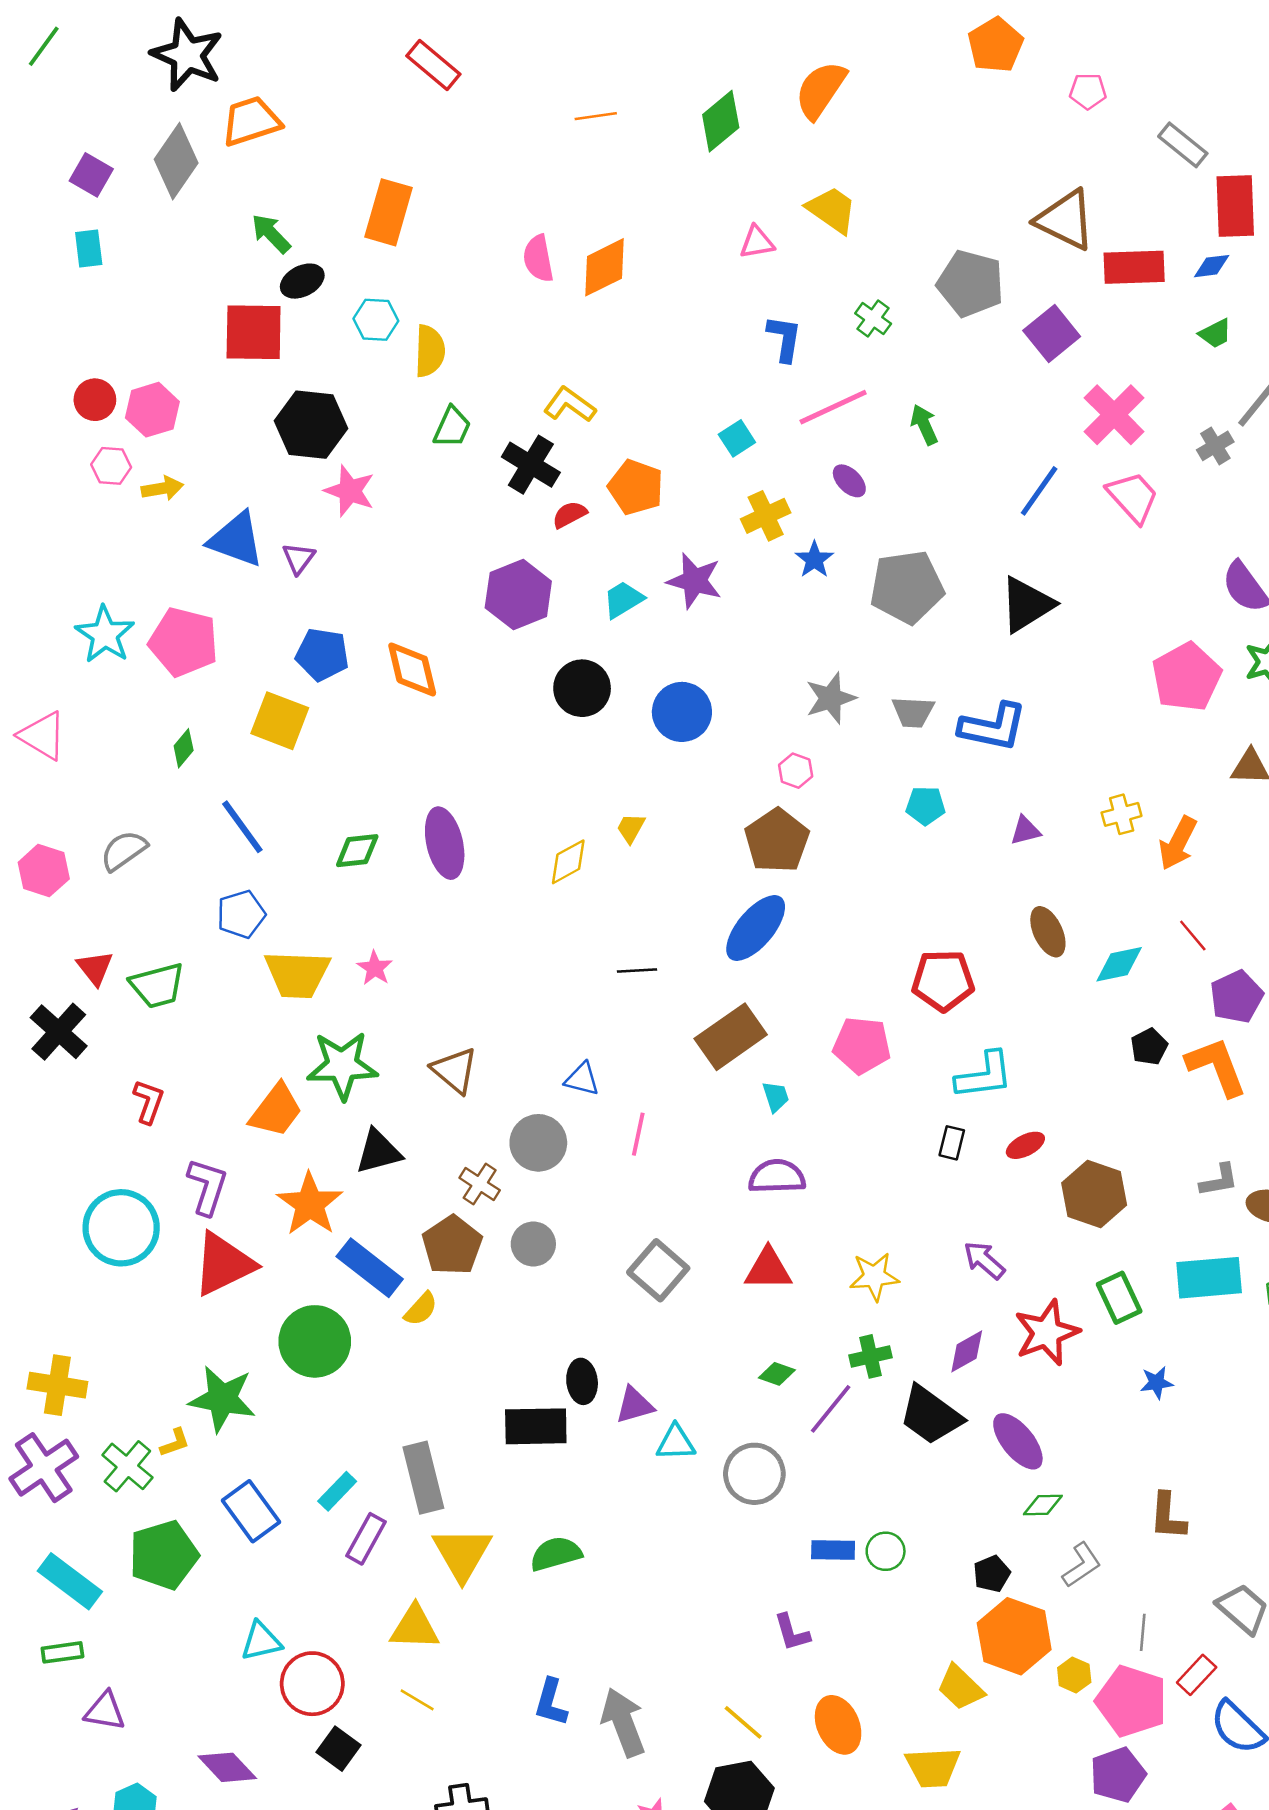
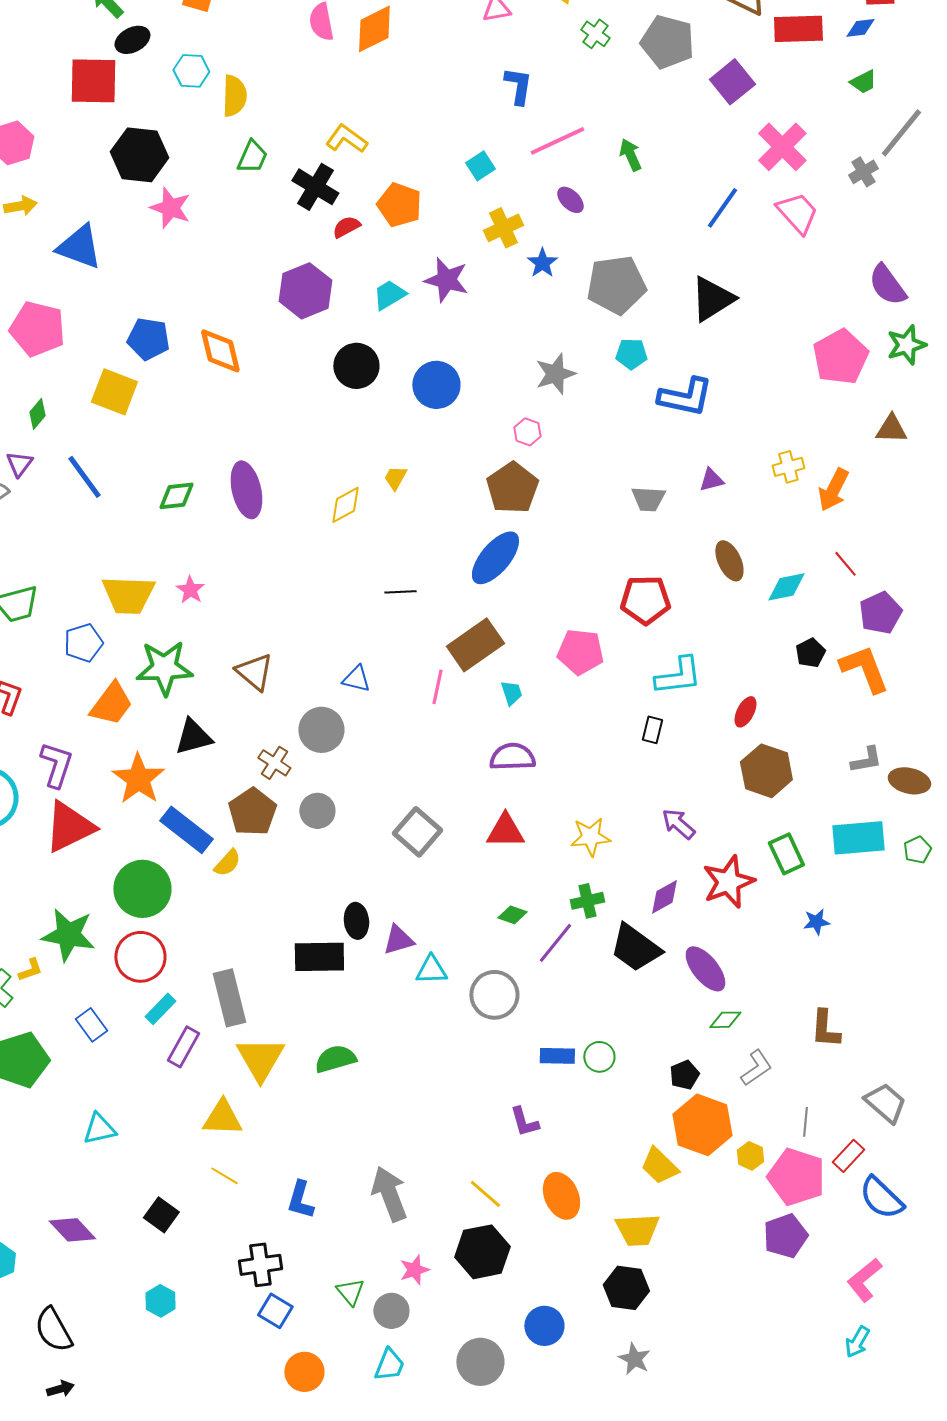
green cross: (873, 318) -> (595, 34), moved
purple triangle: (299, 558) -> (19, 464), moved
gray trapezoid: (913, 712) -> (648, 499), moved
cyan pentagon: (926, 806) -> (631, 354), moved
blue pentagon: (241, 914) -> (83, 643), moved
pink line: (638, 1134) -> (437, 687), moved
red ellipse: (1025, 1145) -> (745, 712), moved, turned -36
blue rectangle: (251, 1511) -> (91, 1025), size x0.7
red circle: (312, 1684) -> (140, 957), moved
blue L-shape: (551, 1702) -> (300, 1200), moved

